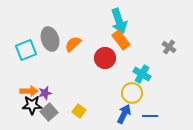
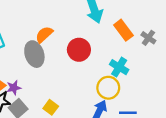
gray ellipse: (50, 39) -> (34, 54), moved
orange rectangle: (121, 40) -> (123, 30), moved

